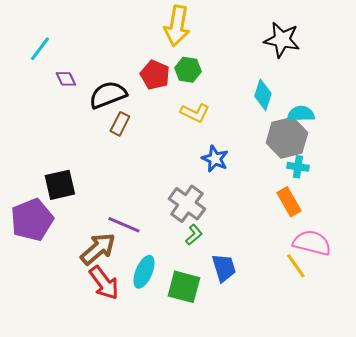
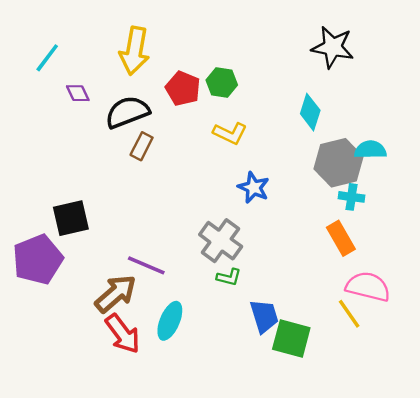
yellow arrow: (177, 26) -> (134, 51), moved
cyan semicircle: (301, 114) -> (370, 150), moved
green L-shape: (194, 235) -> (229, 277), turned 55
green square: (184, 287) -> (291, 339), moved

